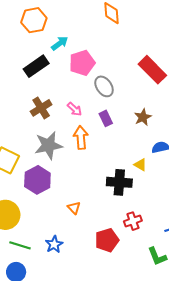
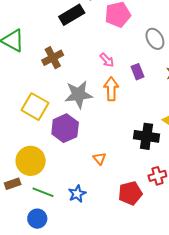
gray ellipse: (104, 86) -> (155, 39), moved
brown cross: (41, 108) -> (53, 58), moved

